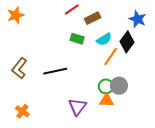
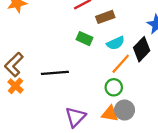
green circle: (106, 86) -> (114, 87), moved
gray circle: (119, 86) -> (125, 110), moved
orange cross: (22, 111) -> (15, 86), moved

